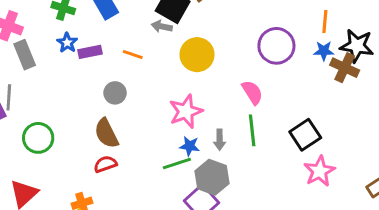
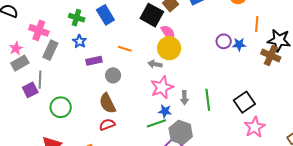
gray arrow: (162, 26) -> (155, 64), moved
purple circle: (276, 46) -> (224, 41), size x0.6
blue star: (324, 51) -> (239, 44), moved
purple rectangle: (90, 52) -> (94, 61), moved
gray rectangle: (25, 55) -> (50, 50), turned 48
pink semicircle: (252, 92) -> (168, 33), moved
gray arrow: (220, 140) -> (184, 98), moved

